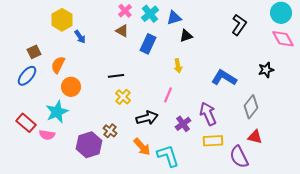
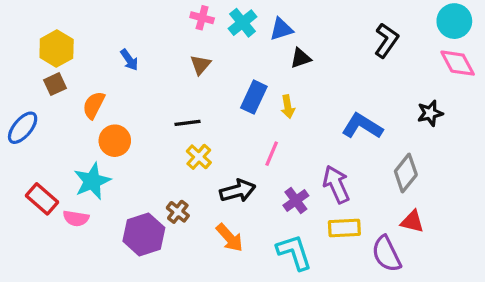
pink cross: (125, 11) -> (202, 18), turned -32
yellow hexagon: (62, 20) -> (57, 49), moved
brown triangle: (122, 31) -> (200, 65), moved, turned 40
blue rectangle: (148, 44) -> (254, 97), moved
blue ellipse: (27, 76) -> (23, 128), moved
cyan L-shape: (168, 156) -> (294, 252), moved

